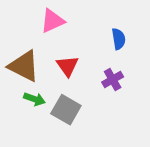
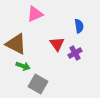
red triangle: (67, 66) -> (57, 44), moved
gray square: (66, 110) -> (38, 84), moved

